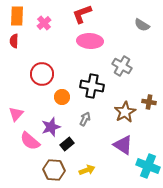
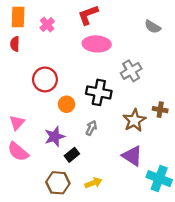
gray cross: (122, 66) -> (131, 71), turned 30
pink semicircle: (30, 141) -> (18, 152), moved

